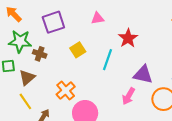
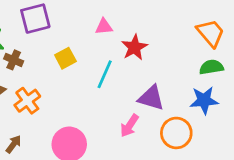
pink triangle: (98, 18) -> (104, 27), moved
orange cross: (66, 91) -> (27, 101), moved

